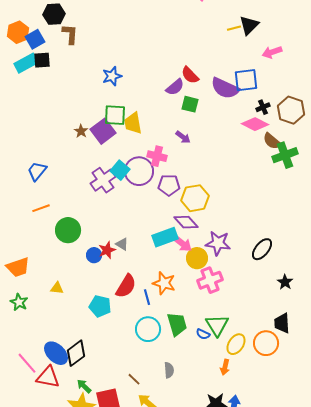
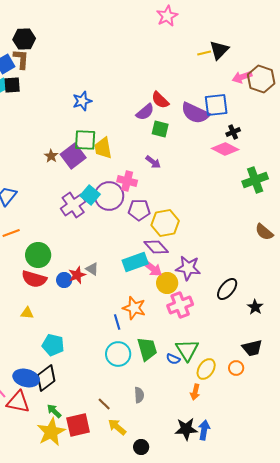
brown L-shape: (70, 34) -> (21, 59), moved
brown hexagon: (291, 110) -> (261, 79), moved
brown semicircle: (272, 141) -> (264, 232), moved
black ellipse: (262, 249) -> (227, 289), moved
red semicircle: (126, 286) -> (34, 279), moved, turned 75
cyan pentagon: (100, 306) -> (53, 345), moved
black trapezoid: (282, 323) -> (252, 348), turned -100
orange circle: (266, 343) -> (236, 368), size x0.6
blue ellipse: (56, 353) -> (26, 378), turned -30

